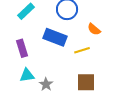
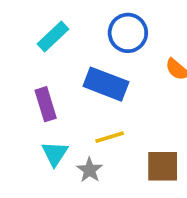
yellow line: (82, 50) -> (110, 137), moved
cyan triangle: (27, 75) -> (55, 153), turned -49

